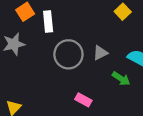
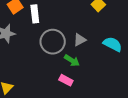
green arrow: (121, 79) -> (72, 60), moved

